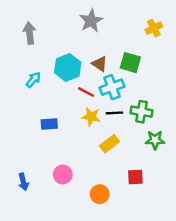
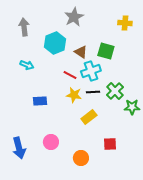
yellow cross: (154, 28) -> (125, 23), turned 32
cyan hexagon: (68, 67) -> (55, 43), moved
cyan arrow: (33, 80) -> (27, 65), turned 72
green cross: (141, 112) -> (115, 91), turned 36
green star: (155, 140) -> (132, 107), moved
blue arrow: (23, 182) -> (19, 148), size x1.5

